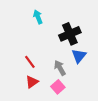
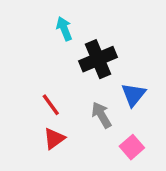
black cross: (70, 34) -> (98, 59), moved
pink square: (58, 87) -> (132, 147), moved

